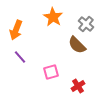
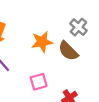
orange star: (53, 17) -> (42, 42), moved, turned 30

